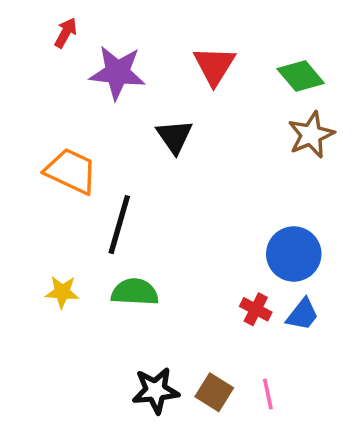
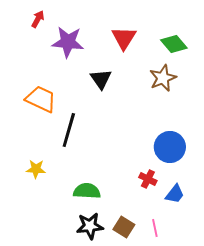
brown star: (311, 135) -> (163, 78), moved
green semicircle: (135, 292) -> (87, 191), moved
blue trapezoid: (302, 314) -> (175, 194), moved

